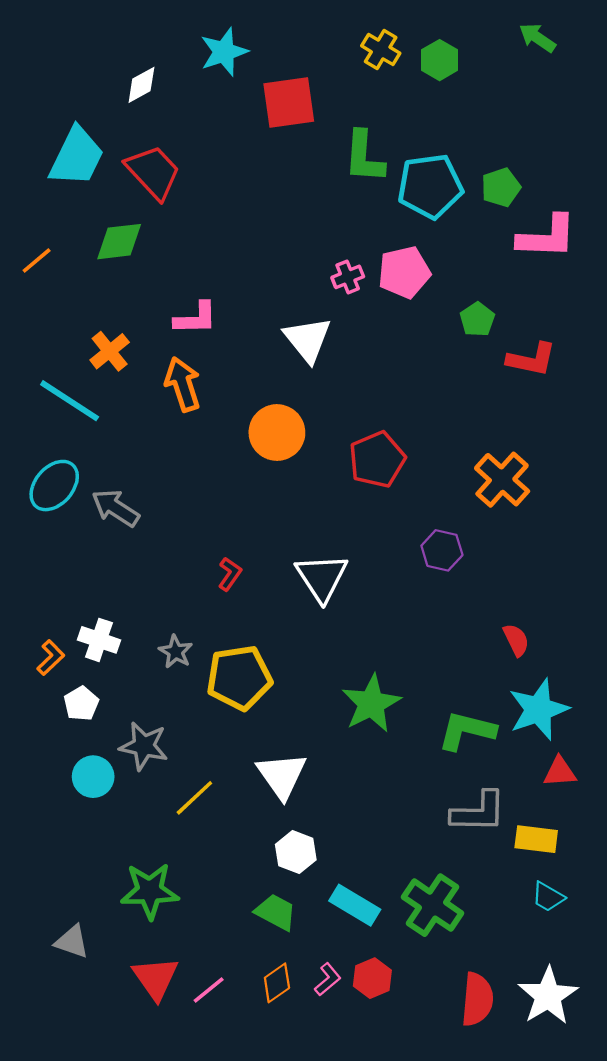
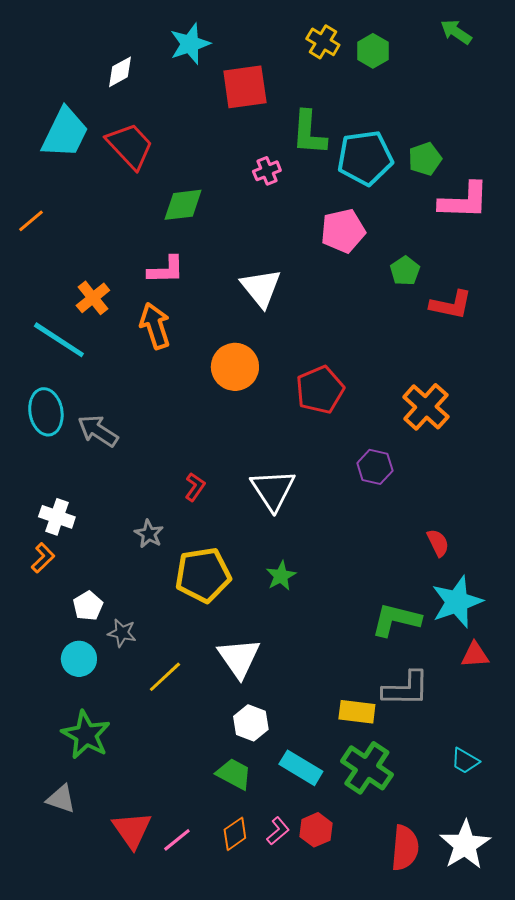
green diamond: (119, 242) -> (183, 205), moved
pink cross: (348, 277) -> (267, 171), moved
cyan ellipse: (54, 486) -> (46, 412), turned -51
white cross: (99, 640) -> (57, 517), moved
gray star: (176, 652) -> (149, 534), moved
white pentagon: (81, 704) -> (88, 606), moved
green star: (371, 704) -> (281, 576), moved, size x0.6
gray star: (144, 746) -> (122, 633), size x0.7
yellow rectangle: (536, 839) -> (357, 712), moved
green star: (150, 891) -> (86, 735), moved, turned 30

